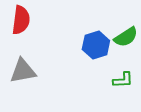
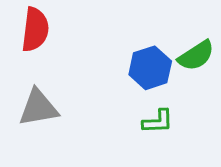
green L-shape: (123, 80) -> (158, 121), moved

